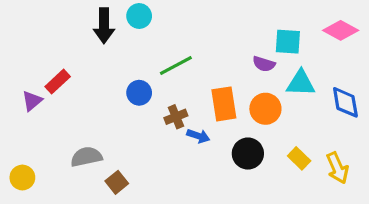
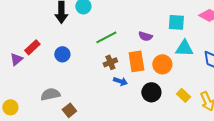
purple semicircle: (264, 64) -> (145, 36), moved
blue circle: (139, 93) -> (62, 54), moved
brown cross: (176, 117) -> (110, 62), moved

